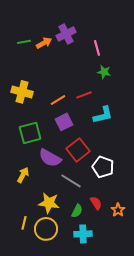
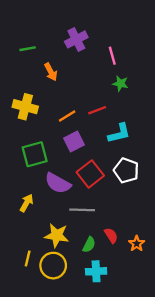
orange arrow: (44, 43) -> (51, 72), moved, turned 91
white pentagon: (103, 167) -> (126, 170), moved
gray line: (71, 181) -> (82, 210), turned -30

